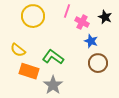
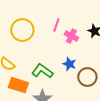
blue star: (91, 41) -> (69, 64), moved

